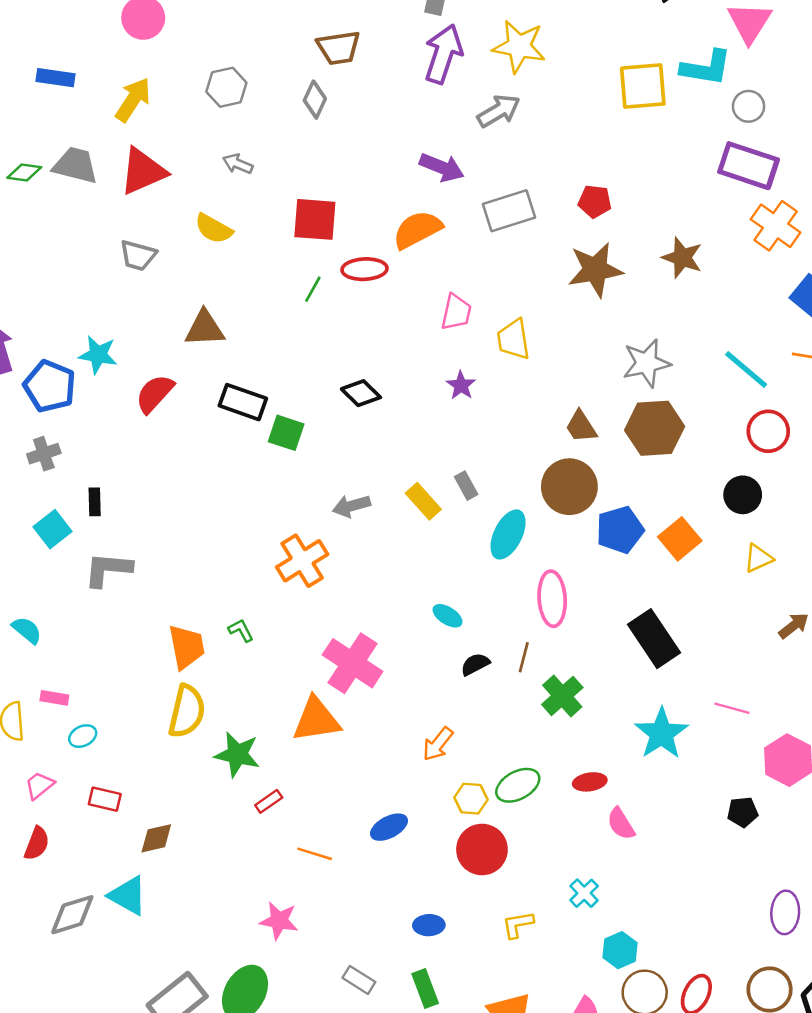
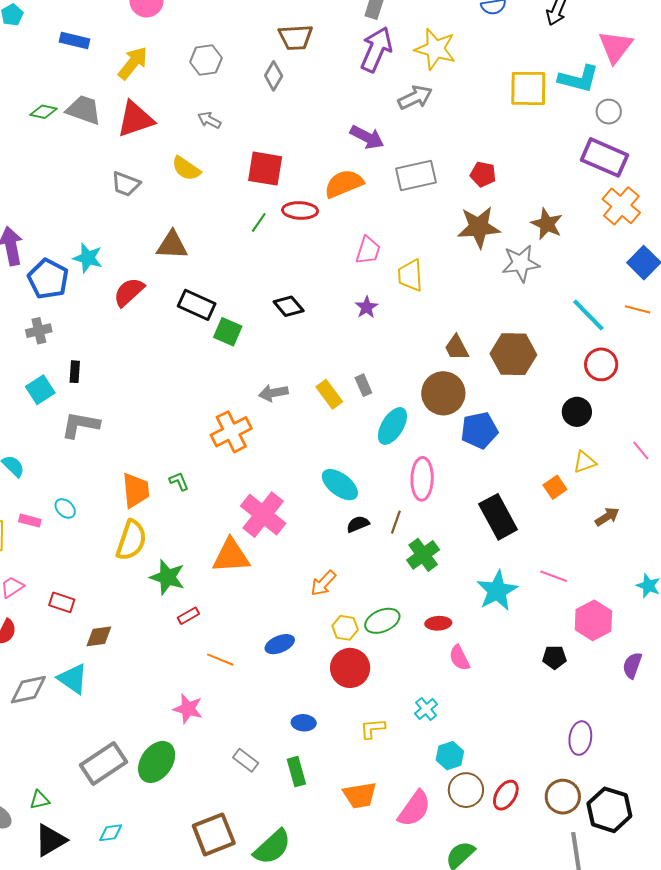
gray star: (647, 363) -> (521, 263), moved
orange square: (680, 539) -> (555, 487), moved, size x0.7
cyan ellipse: (448, 616) -> (340, 485), size x1.6
cyan ellipse: (83, 736) -> (65, 508), moved, turned 65

